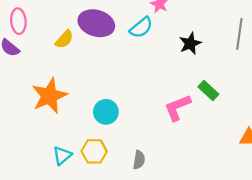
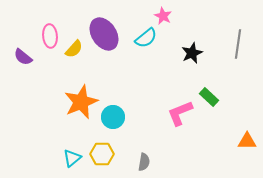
pink ellipse: (18, 21) -> (50, 36), moved
purple ellipse: (96, 23) -> (104, 34), turned 40
orange star: (49, 96) -> (81, 102), moved

